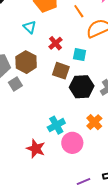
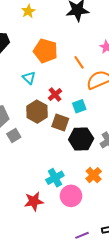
cyan square: (80, 55) -> (79, 106), turned -32
brown hexagon: (26, 62) -> (37, 112), moved
red star: (36, 149) -> (34, 201), turned -30

